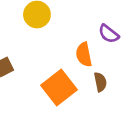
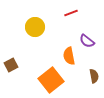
brown semicircle: (100, 82) -> (94, 76), moved

